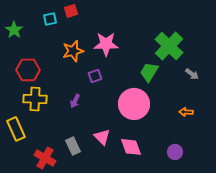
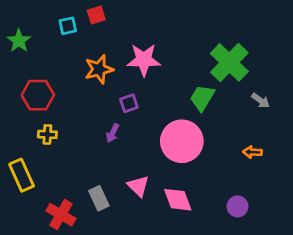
yellow cross: (35, 99) -> (47, 134), size x0.6
purple arrow: (75, 101) -> (113, 133), moved

